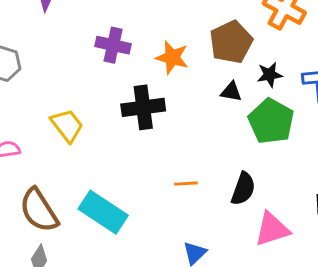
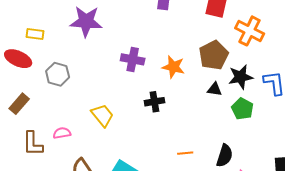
black star: (270, 75) -> (241, 77), size x1.4
black cross: (143, 107) -> (154, 102), size x0.7
green pentagon: (271, 121) -> (242, 109), size x0.7

